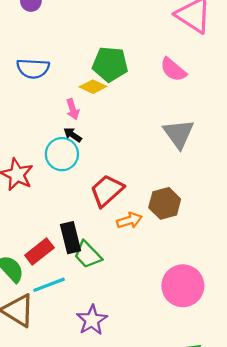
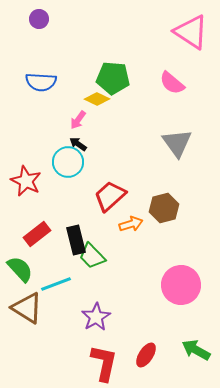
pink arrow: (73, 109) -> (78, 120), turned 54
red rectangle: (39, 252) -> (37, 234), moved

